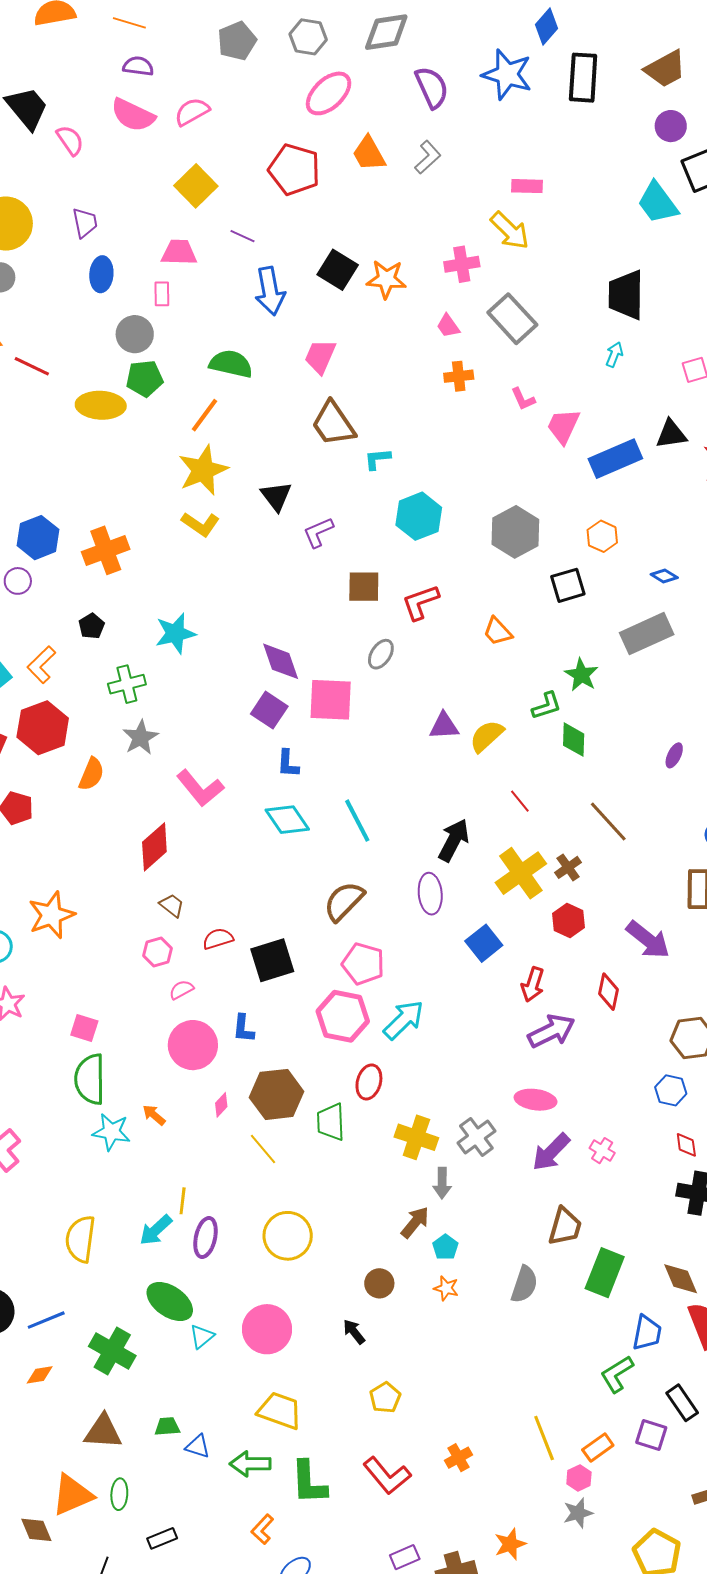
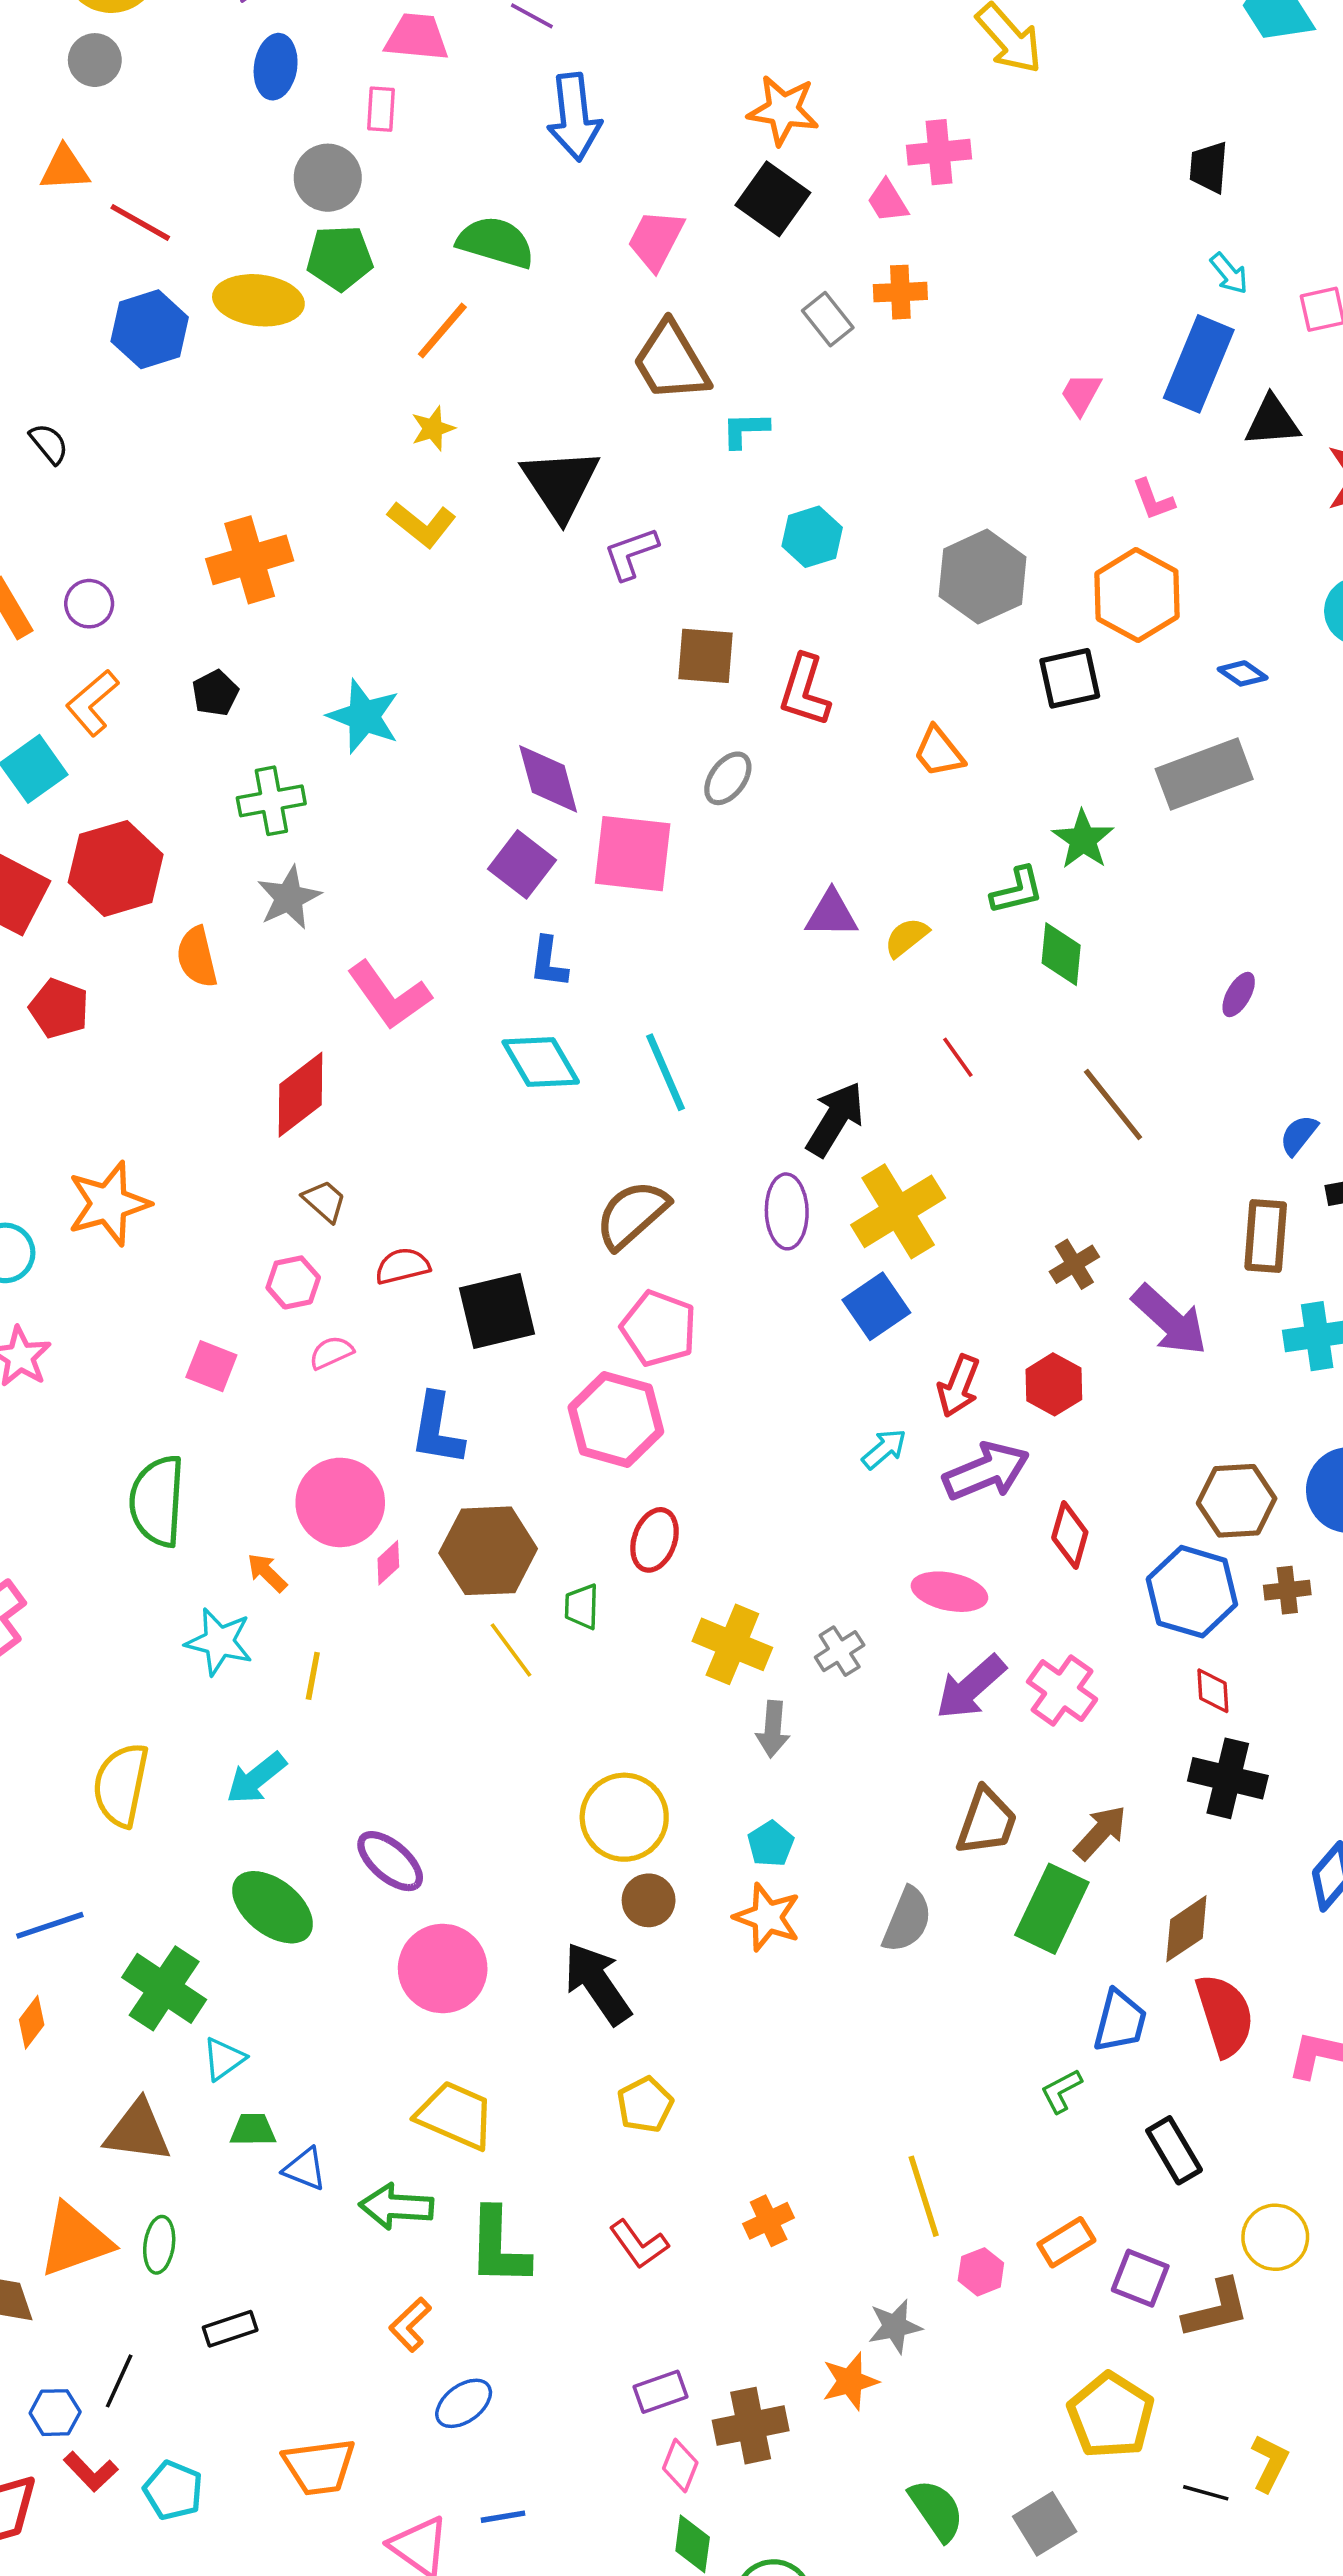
pink cross: (462, 264) -> (939, 152), moved
black square: (338, 270) -> (773, 199), moved
black trapezoid: (626, 295) -> (1209, 167), size x0.6
gray rectangle: (512, 319) -> (828, 319), moved, size x0.6
cyan arrow: (614, 355) -> (1229, 273), moved, turned 115
pink L-shape: (523, 399) -> (1153, 500), moved
pink trapezoid: (563, 426) -> (1081, 394), size x0.7
blue rectangle: (615, 459) -> (1199, 364), moved, turned -48
yellow star: (203, 470) -> (433, 428), size x0.5
black triangle: (276, 496) -> (560, 484), size x1.4
cyan hexagon: (419, 516) -> (812, 537), size x0.7
orange hexagon: (602, 536) -> (1137, 595), size x1.6
blue hexagon: (38, 538) -> (150, 329), moved
red L-shape: (420, 602) -> (805, 691), turned -57
cyan star: (175, 633) -> (364, 716), turned 30
orange L-shape: (41, 665) -> (92, 703), moved
yellow semicircle: (487, 736) -> (906, 937), size x0.7
orange semicircle: (91, 774) -> (197, 957), turned 140
brown cross: (568, 867) -> (1074, 1264), moved
yellow cross: (521, 873) -> (898, 1211), moved
red hexagon: (569, 920) -> (1054, 1384), moved
red diamond: (609, 992) -> (1070, 1535), moved
cyan arrow: (404, 1020) -> (884, 1449), moved, size x0.6
pink square: (84, 1028) -> (211, 1366), moved
blue L-shape: (243, 1028) -> (437, 1429), size x1.4
pink circle: (193, 1045) -> (340, 1502), moved
blue hexagon: (671, 1090) -> (1192, 1592), size x1.6
green trapezoid: (331, 1122) -> (582, 1607), size x0.7
cyan star: (111, 1132) -> (219, 1642), moved
gray cross: (476, 1137) -> (840, 1651), size x0.7
yellow line: (263, 1149) -> (511, 1650), moved
pink cross: (602, 1151) -> (1062, 1691), size x1.5
yellow line: (183, 1201) -> (313, 1676), moved
brown arrow: (415, 1222) -> (1100, 1833), moved
yellow circle: (288, 1236) -> (624, 1817), moved
purple ellipse: (206, 1237) -> (390, 1861), moved, turned -66
brown diamond: (681, 1279) -> (1186, 1929), turned 75
orange star: (446, 1288) -> (767, 1917), size x1.5
black arrow: (354, 1332) -> (597, 1983), size x1.8
cyan triangle: (202, 1336) -> (224, 2059), moved
green L-shape: (617, 1374) -> (1061, 2091), size x0.7
orange diamond: (40, 1375) -> (32, 2022), turned -48
purple square: (651, 1435) -> (1140, 2278), moved
orange rectangle: (598, 1448) -> (1066, 2242), moved
red L-shape: (387, 1476) -> (639, 2244), size x0.7
gray star: (578, 1513) -> (895, 2326), moved

